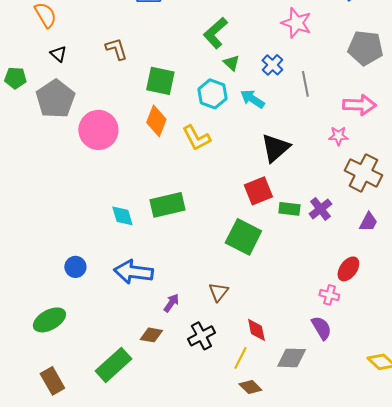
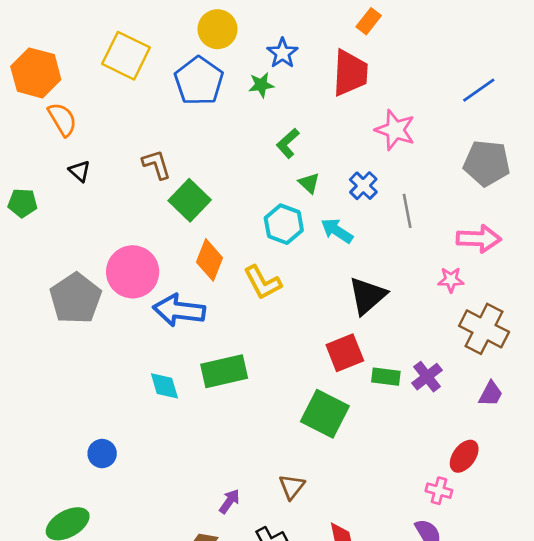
green L-shape: (215, 33) -> (288, 143), size x0.7
green square: (160, 81) -> (190, 200), moved, turned 32
gray pentagon: (55, 99) -> (76, 298), moved
blue arrow: (133, 272) -> (179, 310), moved

